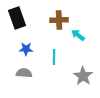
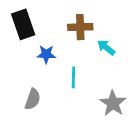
blue star: (26, 49) -> (46, 54), moved
gray semicircle: (24, 73) -> (33, 99), turned 105

